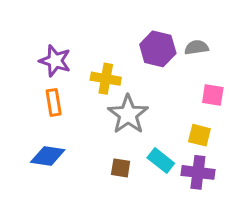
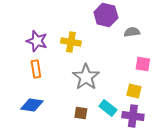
purple hexagon: (158, 49) -> (106, 15), moved
yellow cross: (106, 79) -> (71, 42), moved

